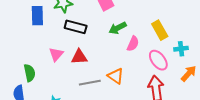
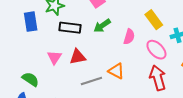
green arrow: (118, 28) -> (102, 26), moved
green semicircle: (30, 73) -> (30, 79), turned -36

